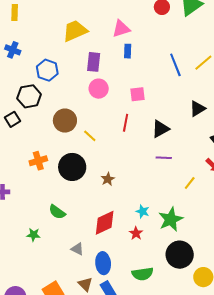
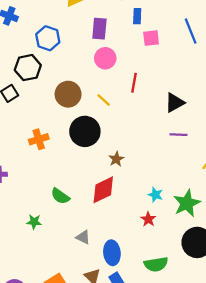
pink square: (137, 94) -> (151, 38), moved
red line: (126, 123) -> (134, 83), moved
yellow line: (90, 136) -> (104, 100), moved
black circle: (72, 167) -> (85, 131), moved
red diamond: (105, 223) -> (103, 190), moved

